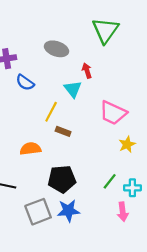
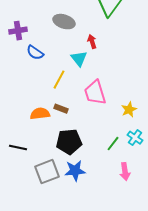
pink trapezoid: (113, 113) -> (95, 93), moved, turned 48
brown rectangle: (63, 131) -> (61, 109), moved
cyan cross: (132, 188) -> (135, 138), moved, turned 35

